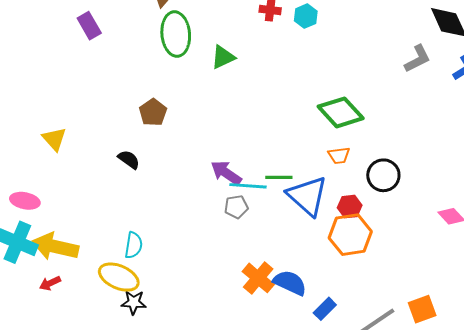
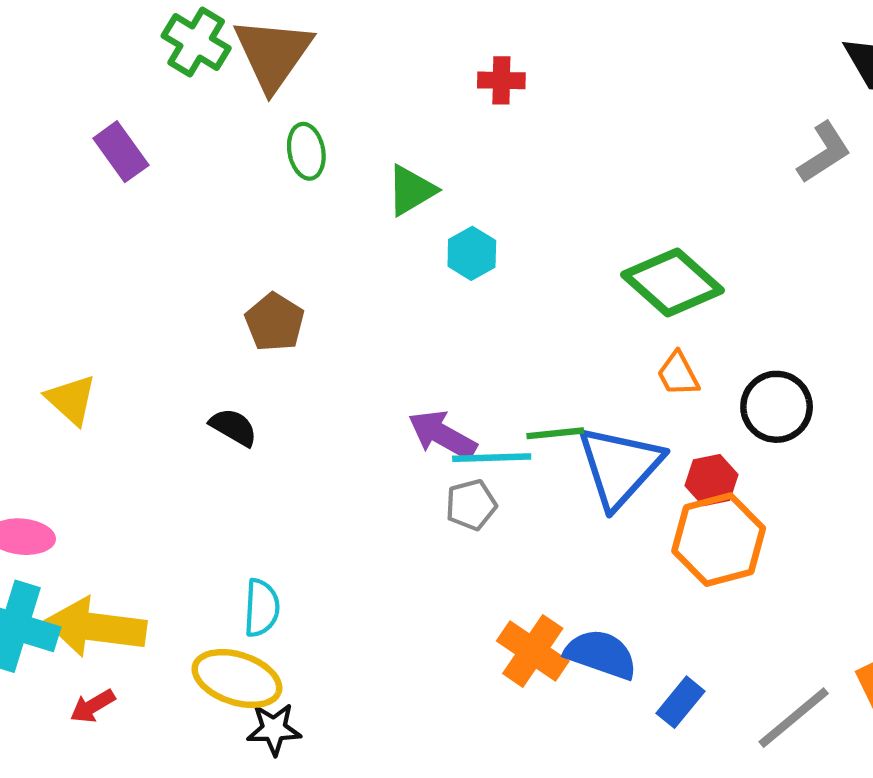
cyan hexagon: (306, 16) -> (472, 253), moved
green ellipse: (176, 34) -> (306, 151), size x0.6
orange trapezoid: (339, 155) -> (678, 374), turned 75
blue triangle: (307, 196) -> (620, 466), turned 36

